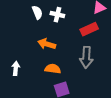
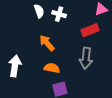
orange arrow: (47, 44) -> (47, 43), turned 30
white arrow: (16, 68) -> (15, 66), size x1.5

